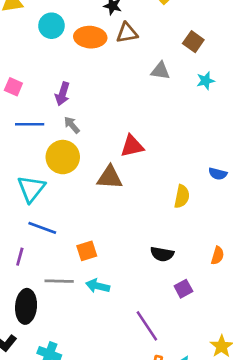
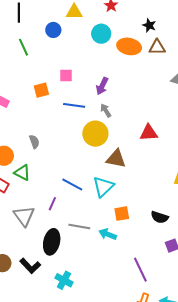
pink square: (13, 87) -> (66, 75), turned -32
brown triangle: (110, 177) -> (116, 159), moved
cyan triangle: (31, 189) -> (103, 187), moved
orange square: (87, 251) -> (122, 214), moved

